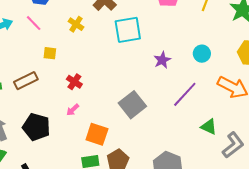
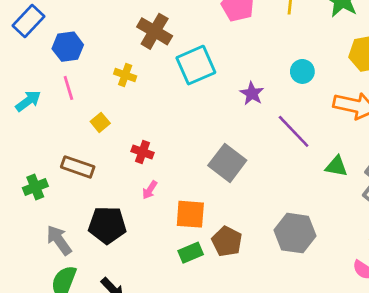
pink line: (34, 23) -> (68, 88), turned 42
yellow square: (50, 53) -> (100, 122), turned -32
brown rectangle: (26, 81) -> (78, 167), turned 60
purple line: (185, 94) -> (294, 131), turned -72

